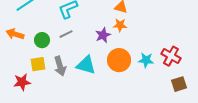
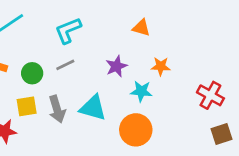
orange star: (120, 25) -> (161, 66), moved
orange circle: (119, 60) -> (136, 130), moved
cyan star: (146, 60) -> (141, 91), moved

